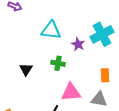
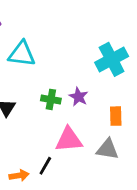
cyan triangle: (51, 30) -> (22, 54), moved
purple star: (78, 44) -> (78, 97), moved

